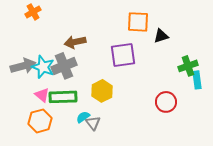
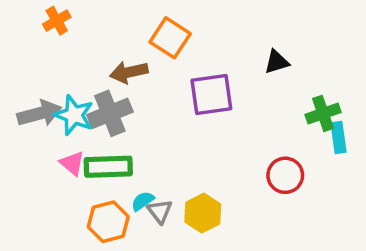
orange square: (138, 22) -> (170, 38), moved, turned 30
yellow hexagon: (102, 91) -> (203, 213), moved
orange hexagon: (40, 121) -> (108, 222), moved

